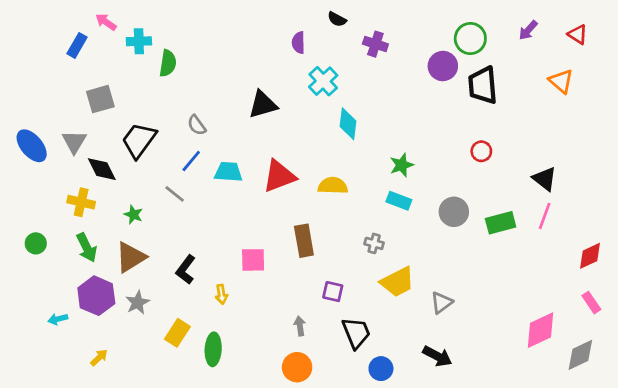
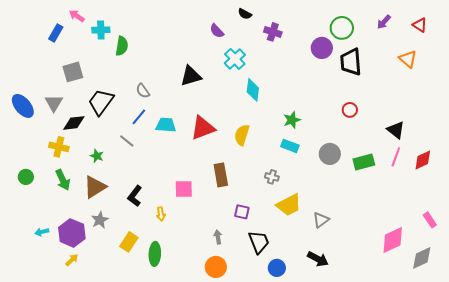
purple semicircle: (298, 43) -> (217, 31), turned -42
black diamond: (102, 169) -> (74, 123), turned -70
yellow semicircle: (333, 186) -> (242, 135), turned -75
red diamond: (590, 256) -> (423, 160), moved
purple hexagon: (96, 296) -> (72, 233), moved

